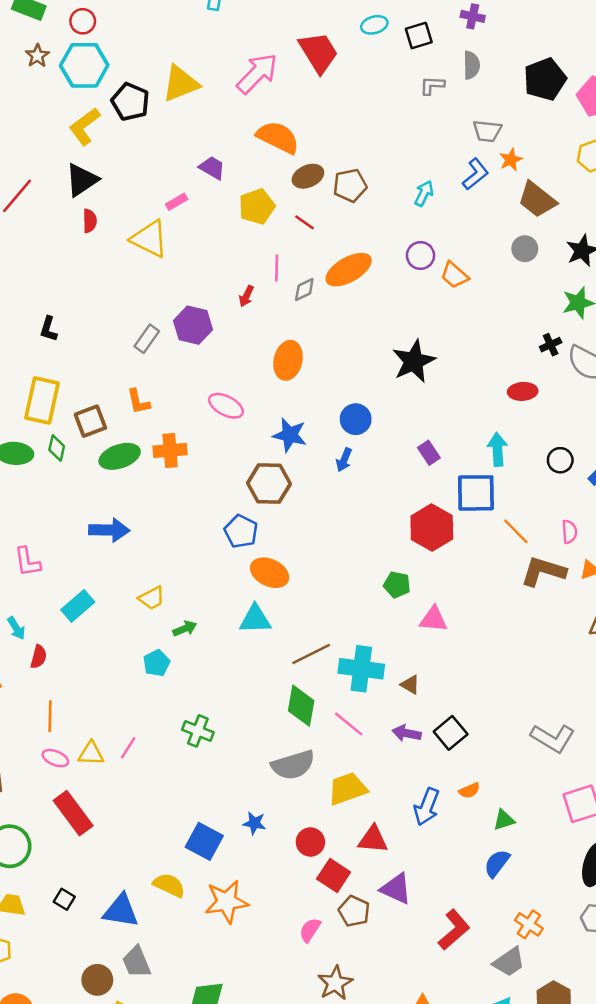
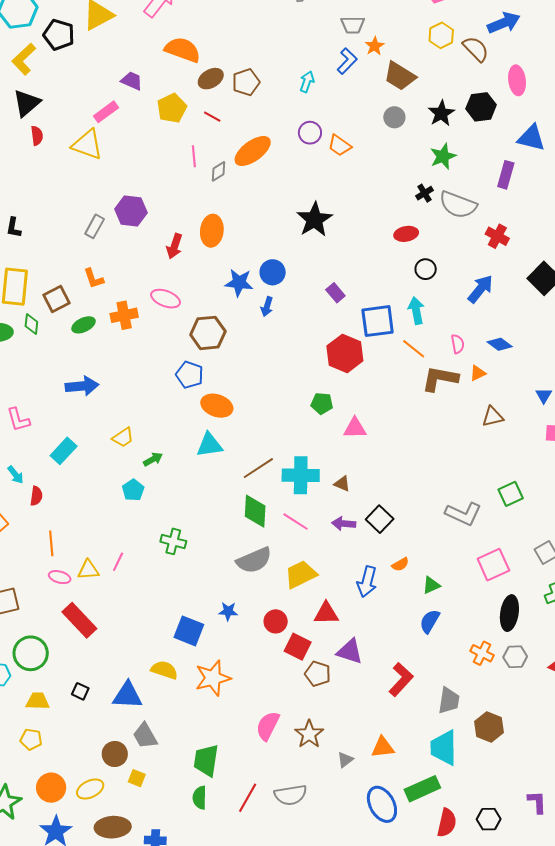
pink rectangle: (177, 202) -> (106, 112), size x1.4
red arrow: (246, 296) -> (174, 246), moved, size x1.4
pink ellipse: (226, 406) -> (166, 299), moved
blue star: (290, 435) -> (239, 283), moved
cyan arrow: (497, 449) -> (416, 311), moved
green ellipse: (120, 456) -> (84, 325), size x0.7
black circle: (560, 460) -> (426, 269), moved
orange cross: (529, 924) -> (482, 653), moved
pink semicircle: (310, 930) -> (268, 726), moved, size x1.4
gray trapezoid: (509, 962) -> (449, 701), turned -40

